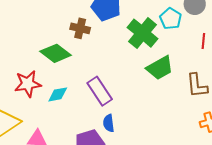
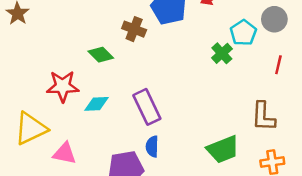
green cross: (142, 33) -> (222, 53), moved, size x0.6
green diamond: (56, 53) -> (101, 55), size x0.7
green trapezoid: (160, 68) -> (223, 149), moved

